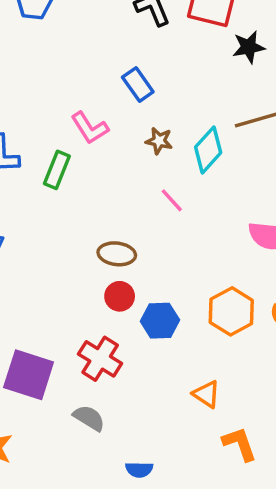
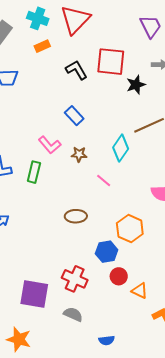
brown star: (159, 141) -> (79, 154), moved
red circle: (120, 296) -> (119, 276), moved
orange hexagon: (231, 311) -> (130, 229), moved

